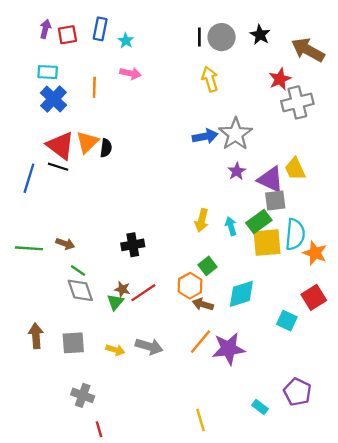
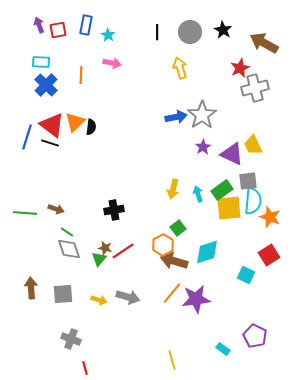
purple arrow: (45, 29) -> (39, 25), turned -35
black line: (199, 37) -> (157, 32), moved
blue line: (29, 178) -> (27, 137), moved
gray square: (275, 200) -> (248, 181), moved
brown arrow: (203, 304) -> (174, 261), size x1.5

